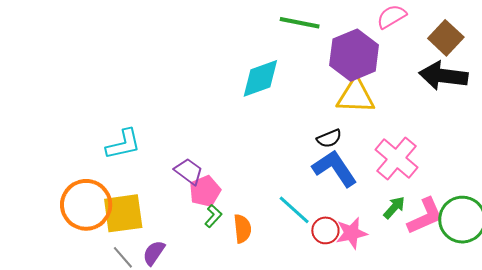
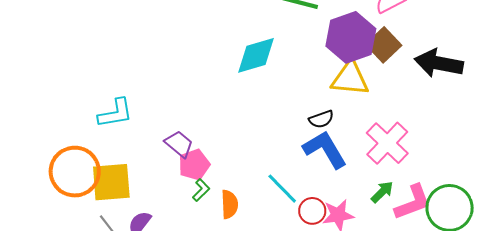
brown square: (446, 38) -> (384, 45), moved

